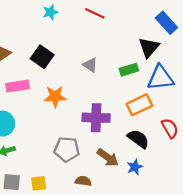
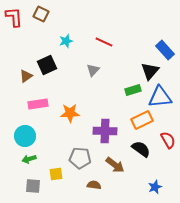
black square: (42, 57) -> (47, 65), moved, turned 30
gray triangle: (90, 65) -> (93, 70), moved, turned 40
blue star: (135, 167) -> (155, 187), moved
yellow square: (39, 183) -> (56, 174), moved

